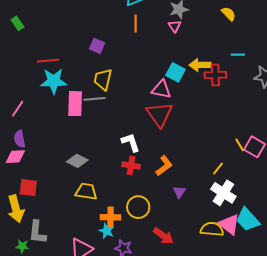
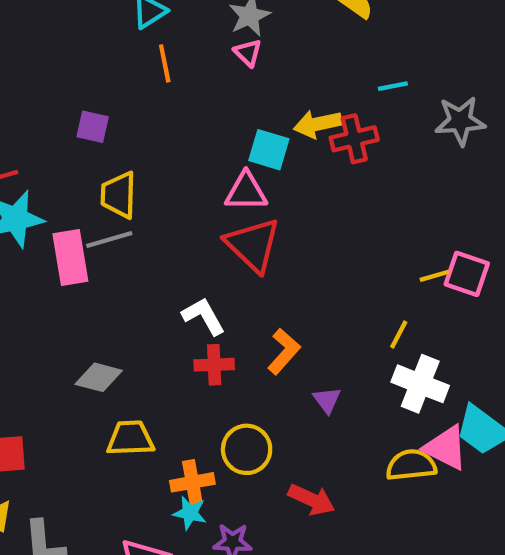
yellow line: (240, 145) -> (435, 276), turned -64

